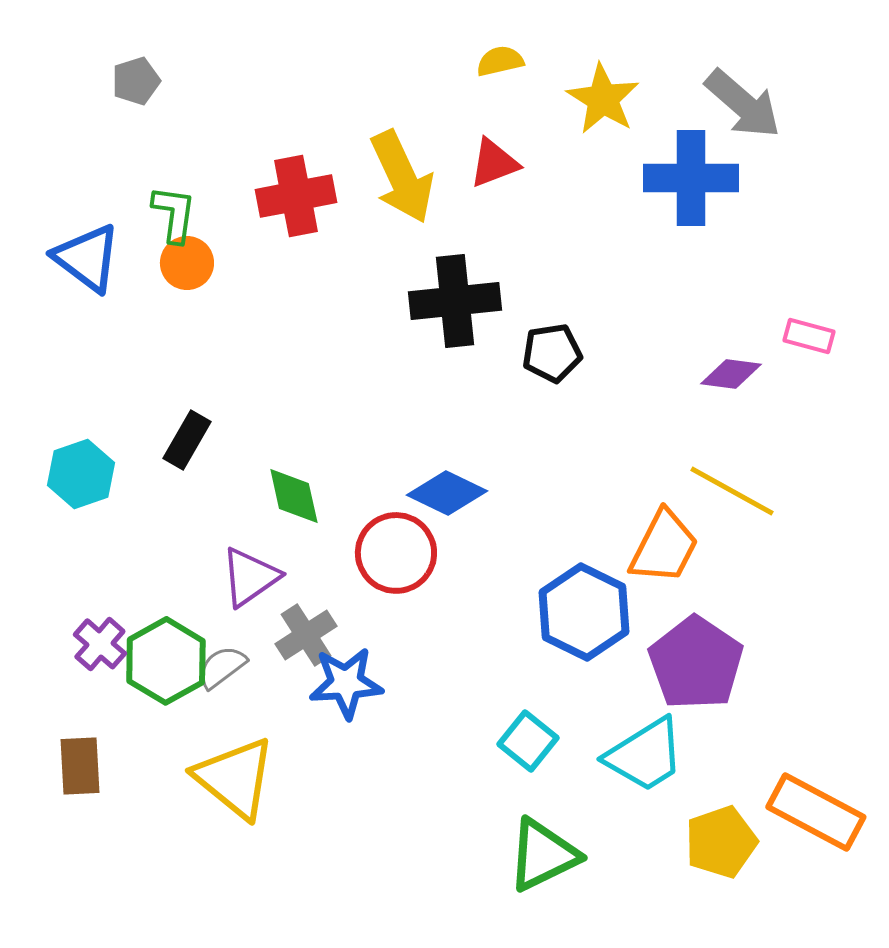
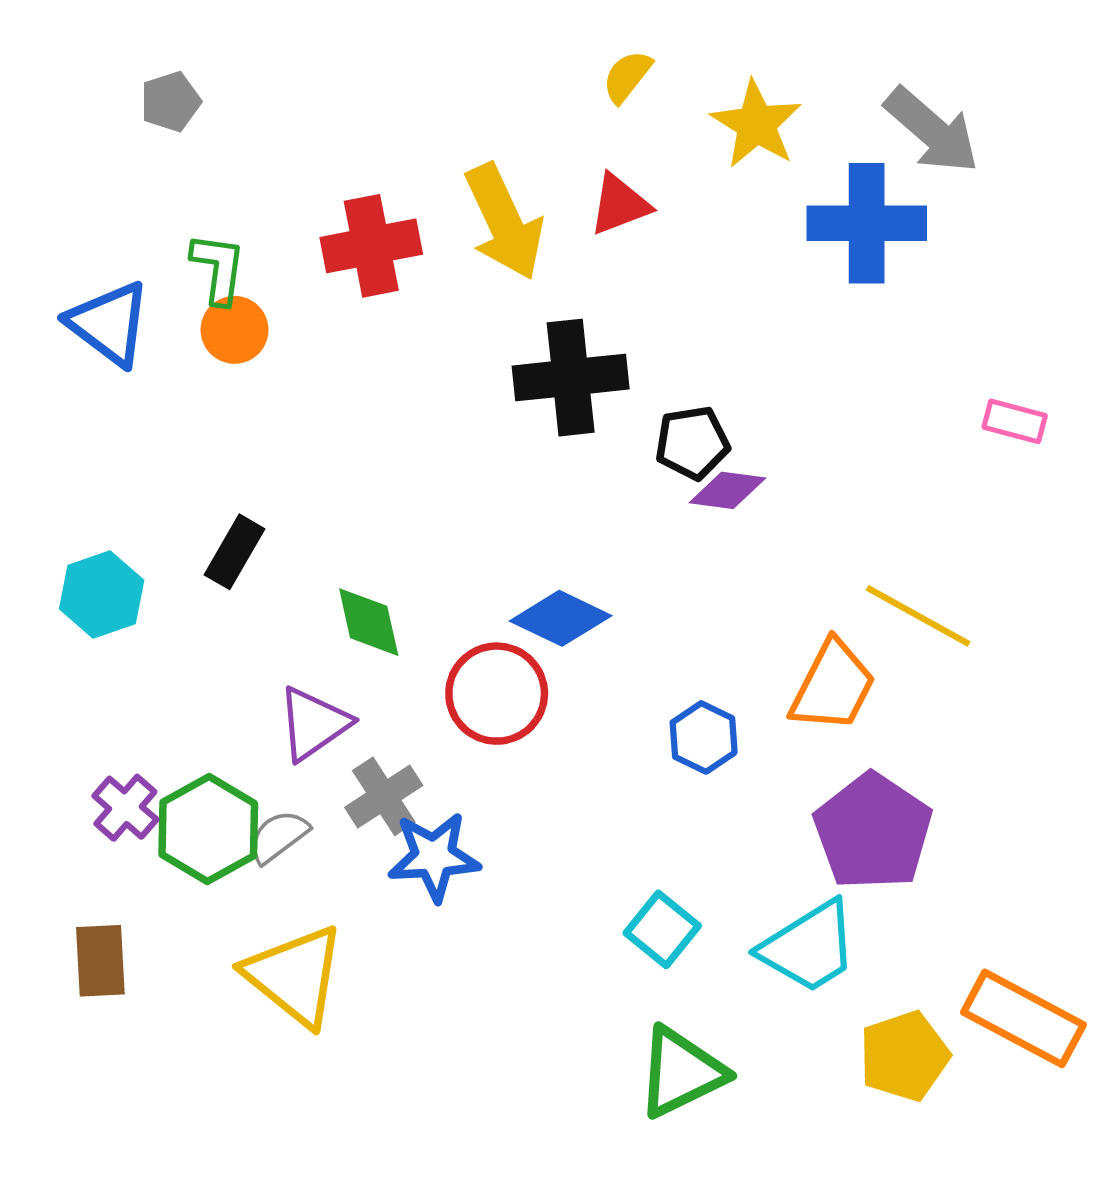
yellow semicircle: (500, 61) -> (627, 77), turned -39
purple diamond: (731, 374) -> (727, 490), moved
blue hexagon: (584, 612) -> (704, 737), moved, size x0.6

